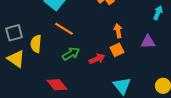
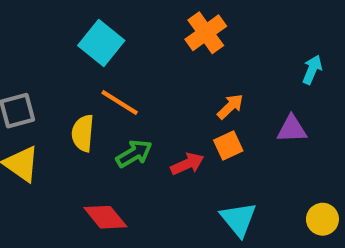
orange arrow: (118, 31) -> (230, 107), turned 56
yellow semicircle: (36, 44) -> (83, 133), moved

